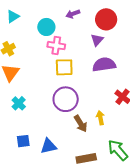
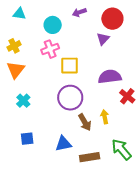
cyan triangle: (13, 16) -> (19, 14), turned 40
pink cross: (56, 46) -> (50, 49), moved, turned -30
purple semicircle: (104, 65) -> (110, 77), moved
blue triangle: (49, 146) -> (63, 144), moved

